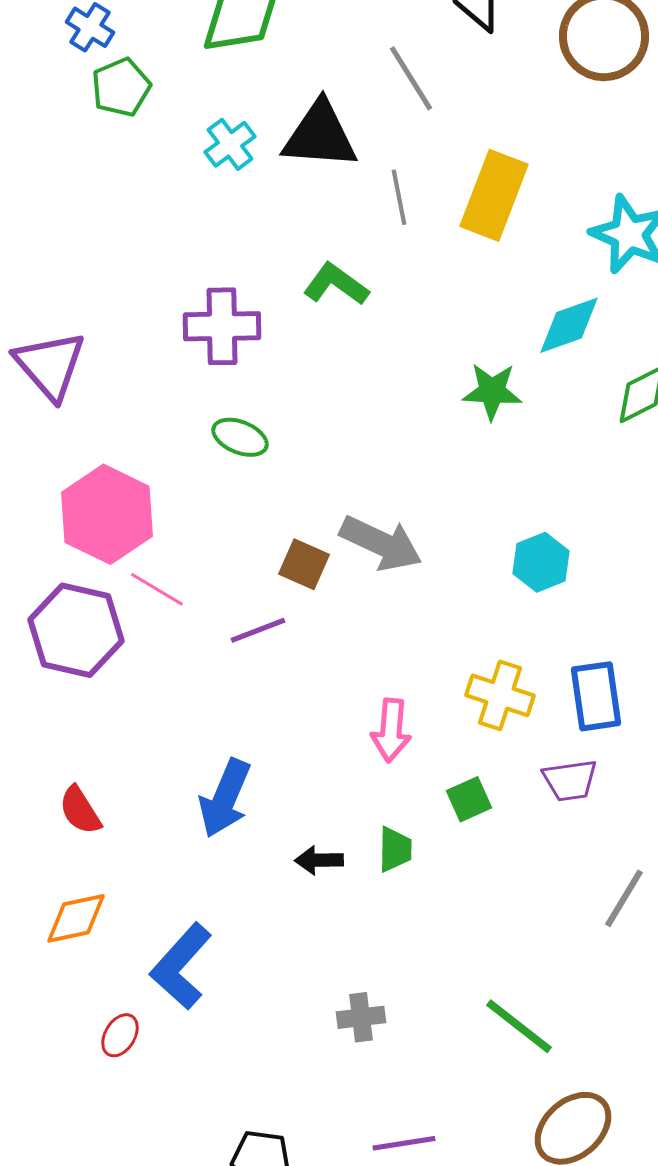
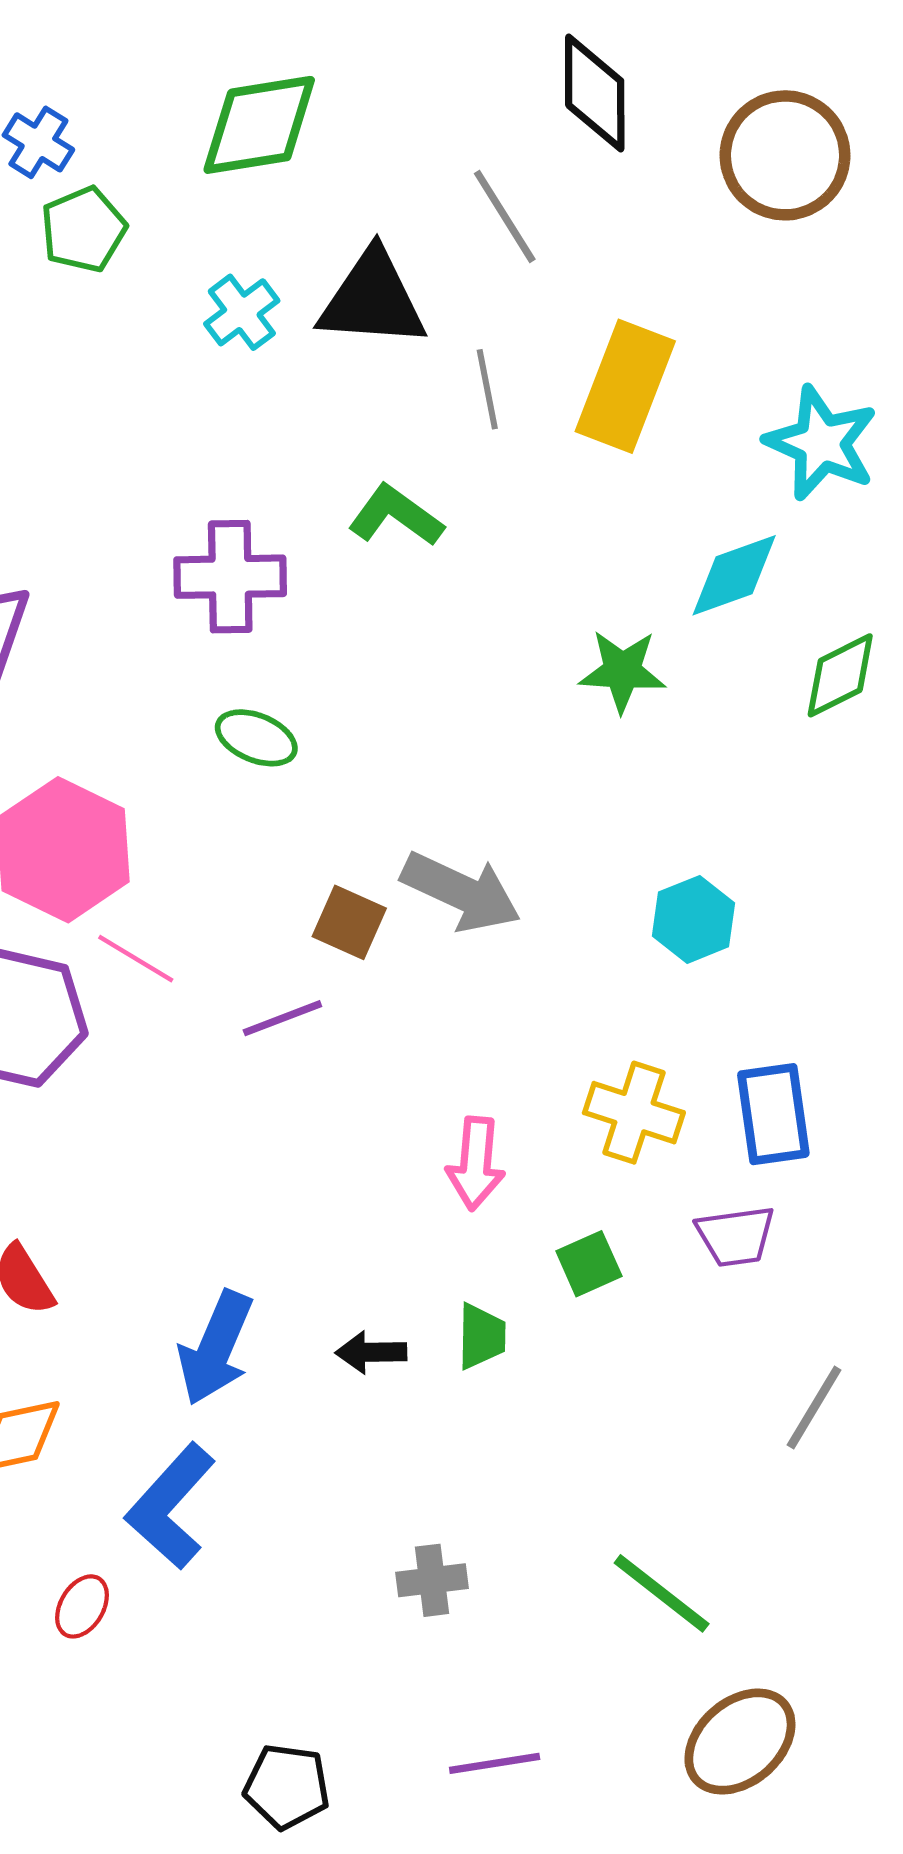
blue arrow: (225, 798) -> (216, 1348), moved

